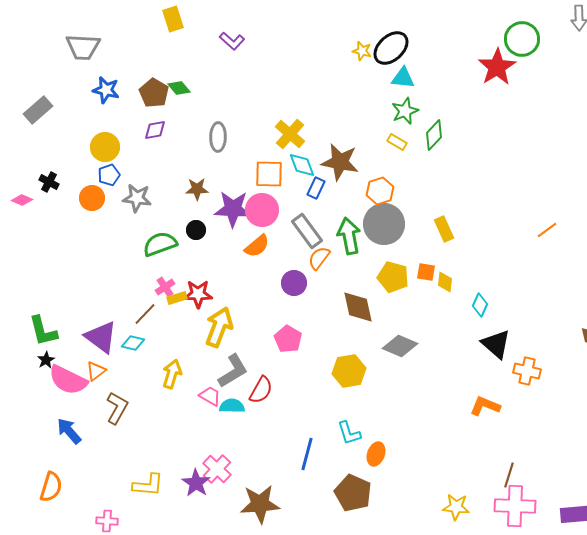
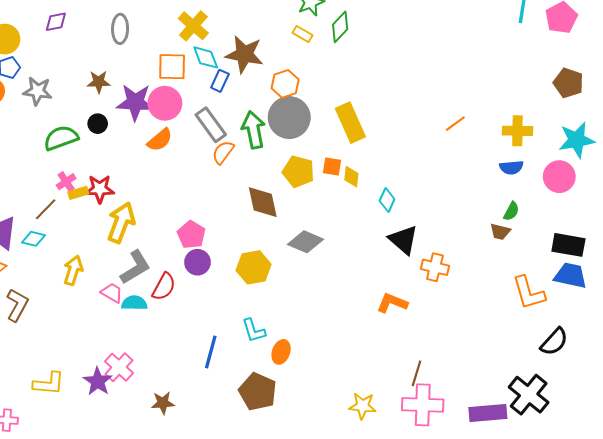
yellow rectangle: (444, 229) -> (350, 123), size x1.5
purple circle: (294, 283) -> (198, 262), moved
brown star: (260, 504) -> (163, 403), size x0.6

